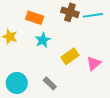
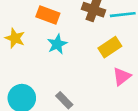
yellow rectangle: (70, 56) -> (110, 47), moved

